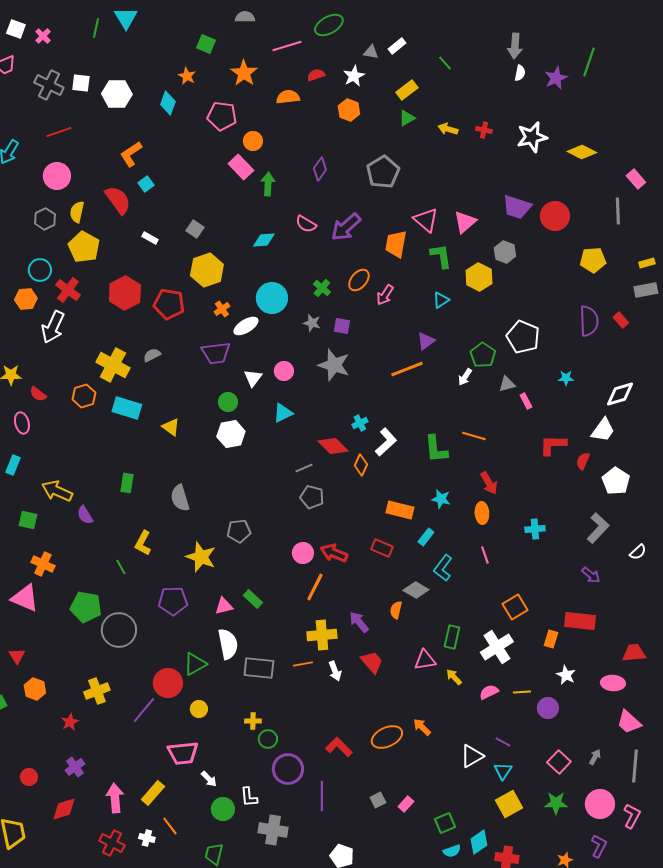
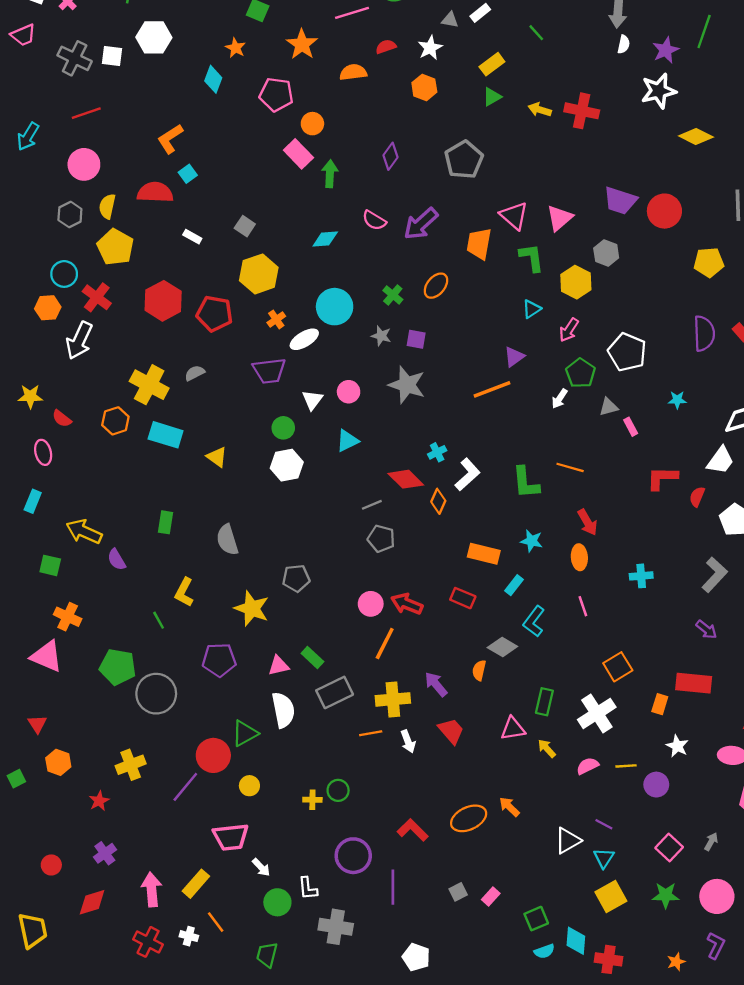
white hexagon: (117, 94) -> (154, 37), moved
red cross: (484, 130) -> (582, 111), size x1.8
white star: (532, 137) -> (659, 91), moved
red semicircle: (118, 200) -> (155, 192), turned -52
pink arrow: (385, 295) -> (569, 330), moved
gray rectangle: (259, 668) -> (335, 692), moved, turned -32
green circle: (268, 739) -> (338, 790), moved
cyan diamond: (479, 842) -> (576, 941), turned -50

